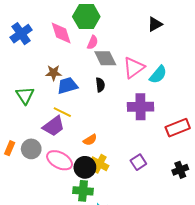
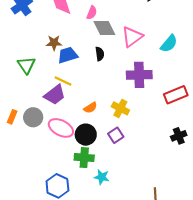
cyan semicircle: (158, 75) -> (169, 44), moved
purple square: (138, 162) -> (116, 135), moved
yellow cross: (99, 164) -> (120, 108), moved

